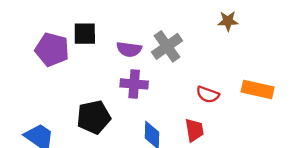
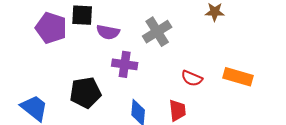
purple semicircle: (129, 49) -> (108, 32), moved

